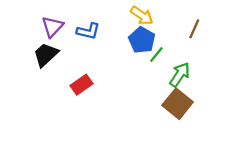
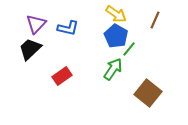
brown line: (194, 29) -> (155, 20), moved
green arrow: (180, 75) -> (113, 69), moved

